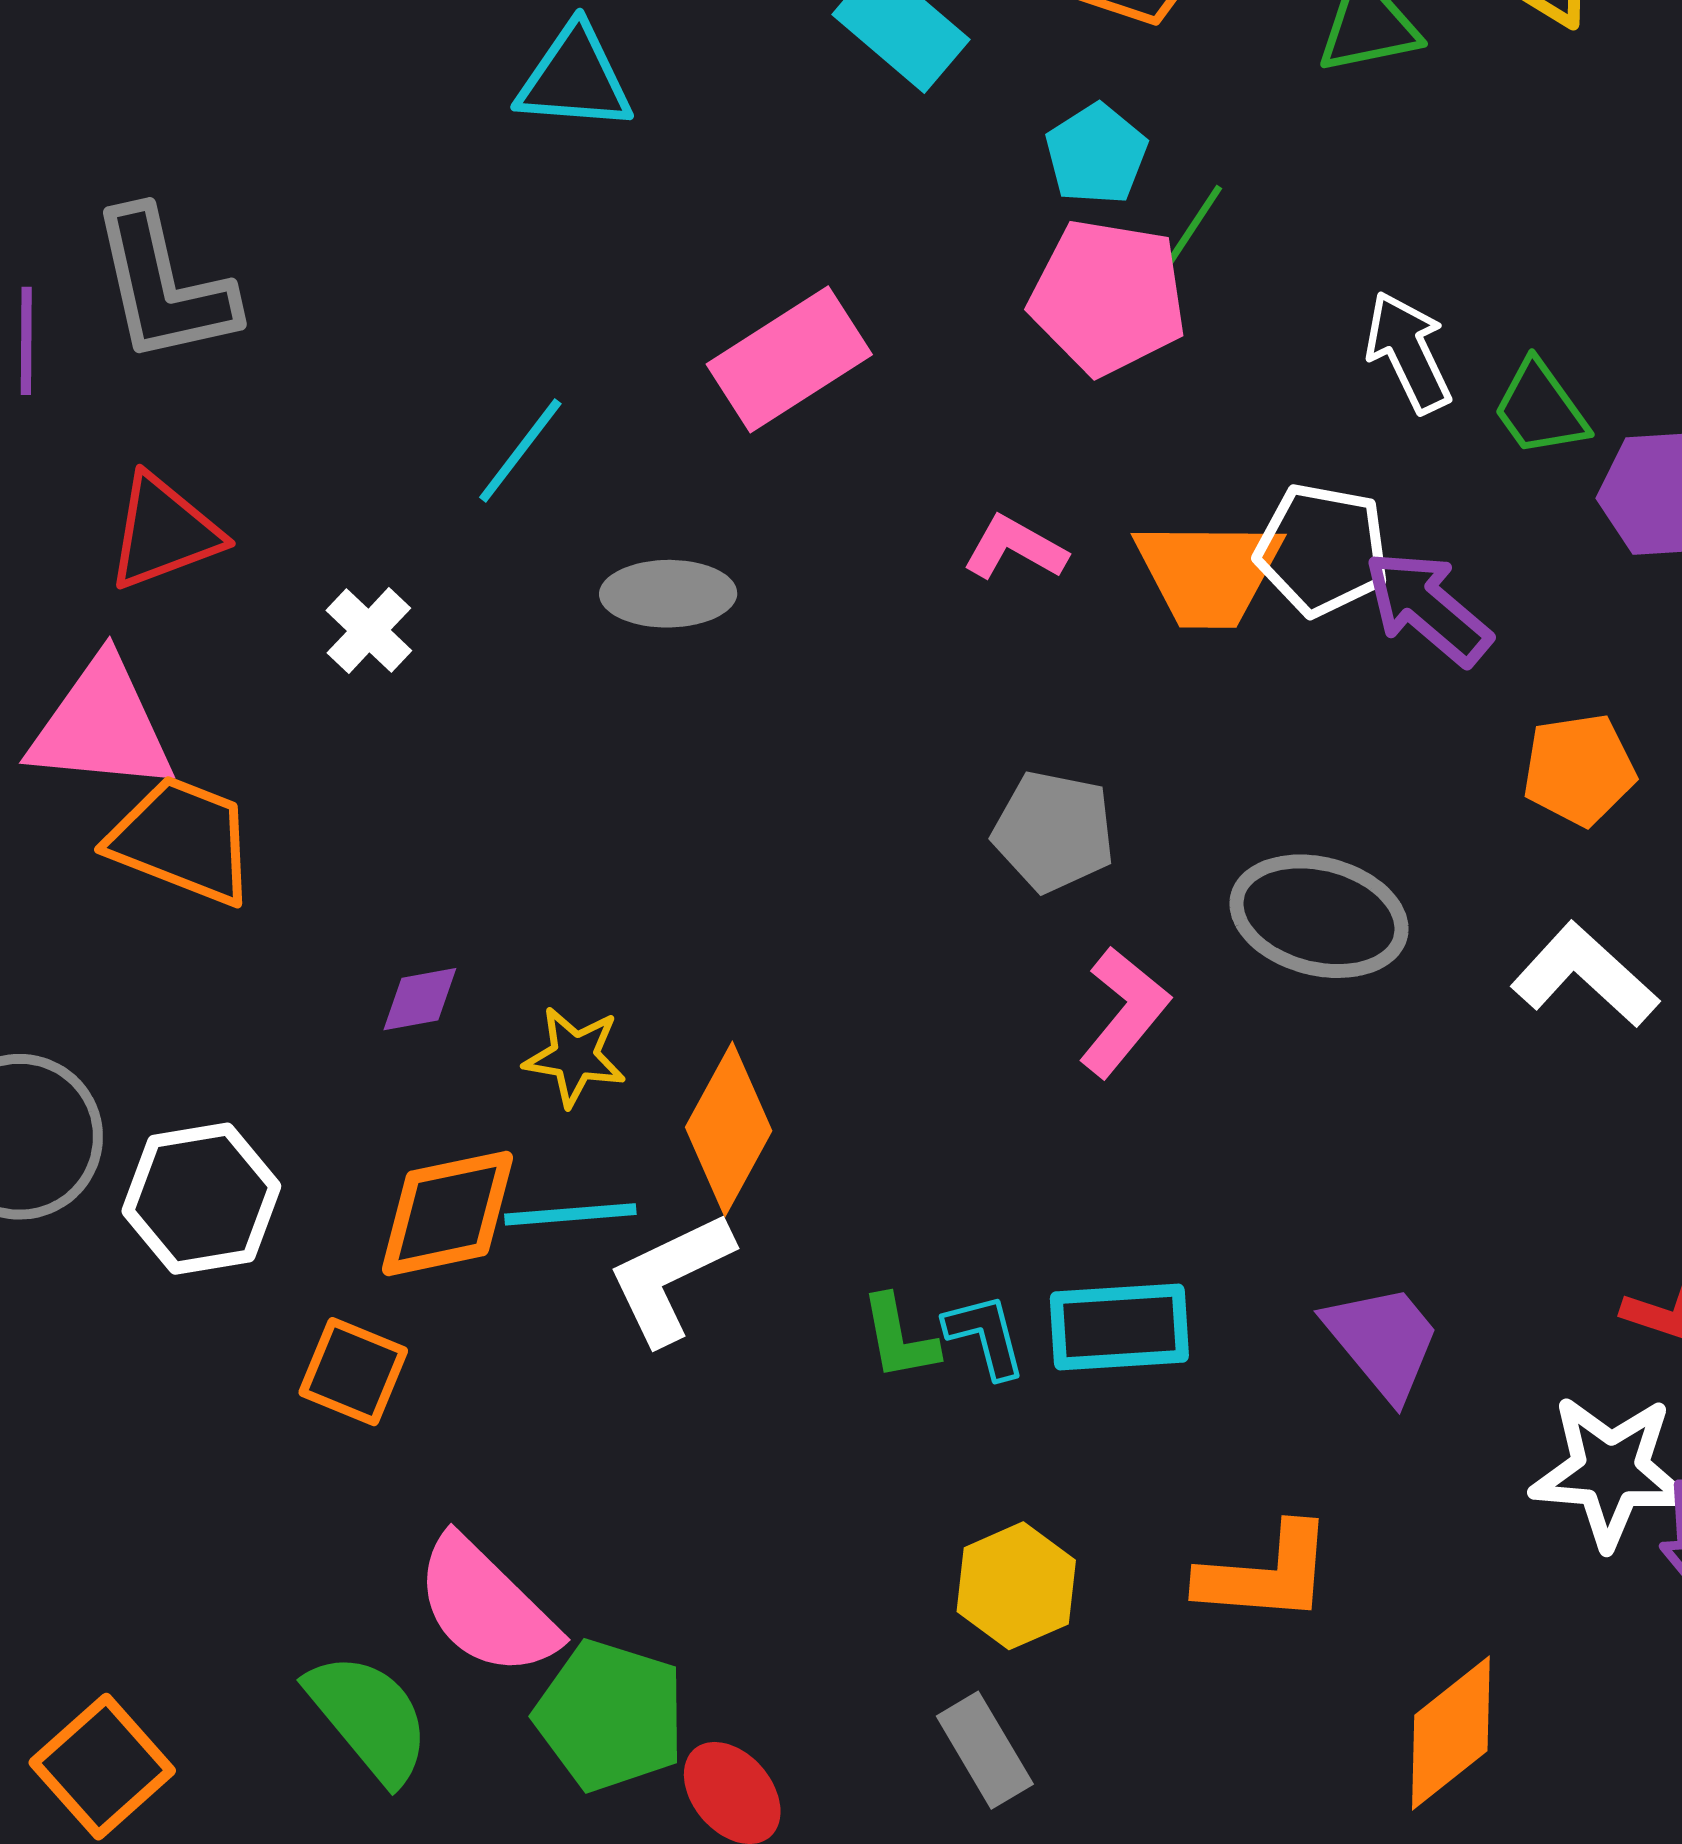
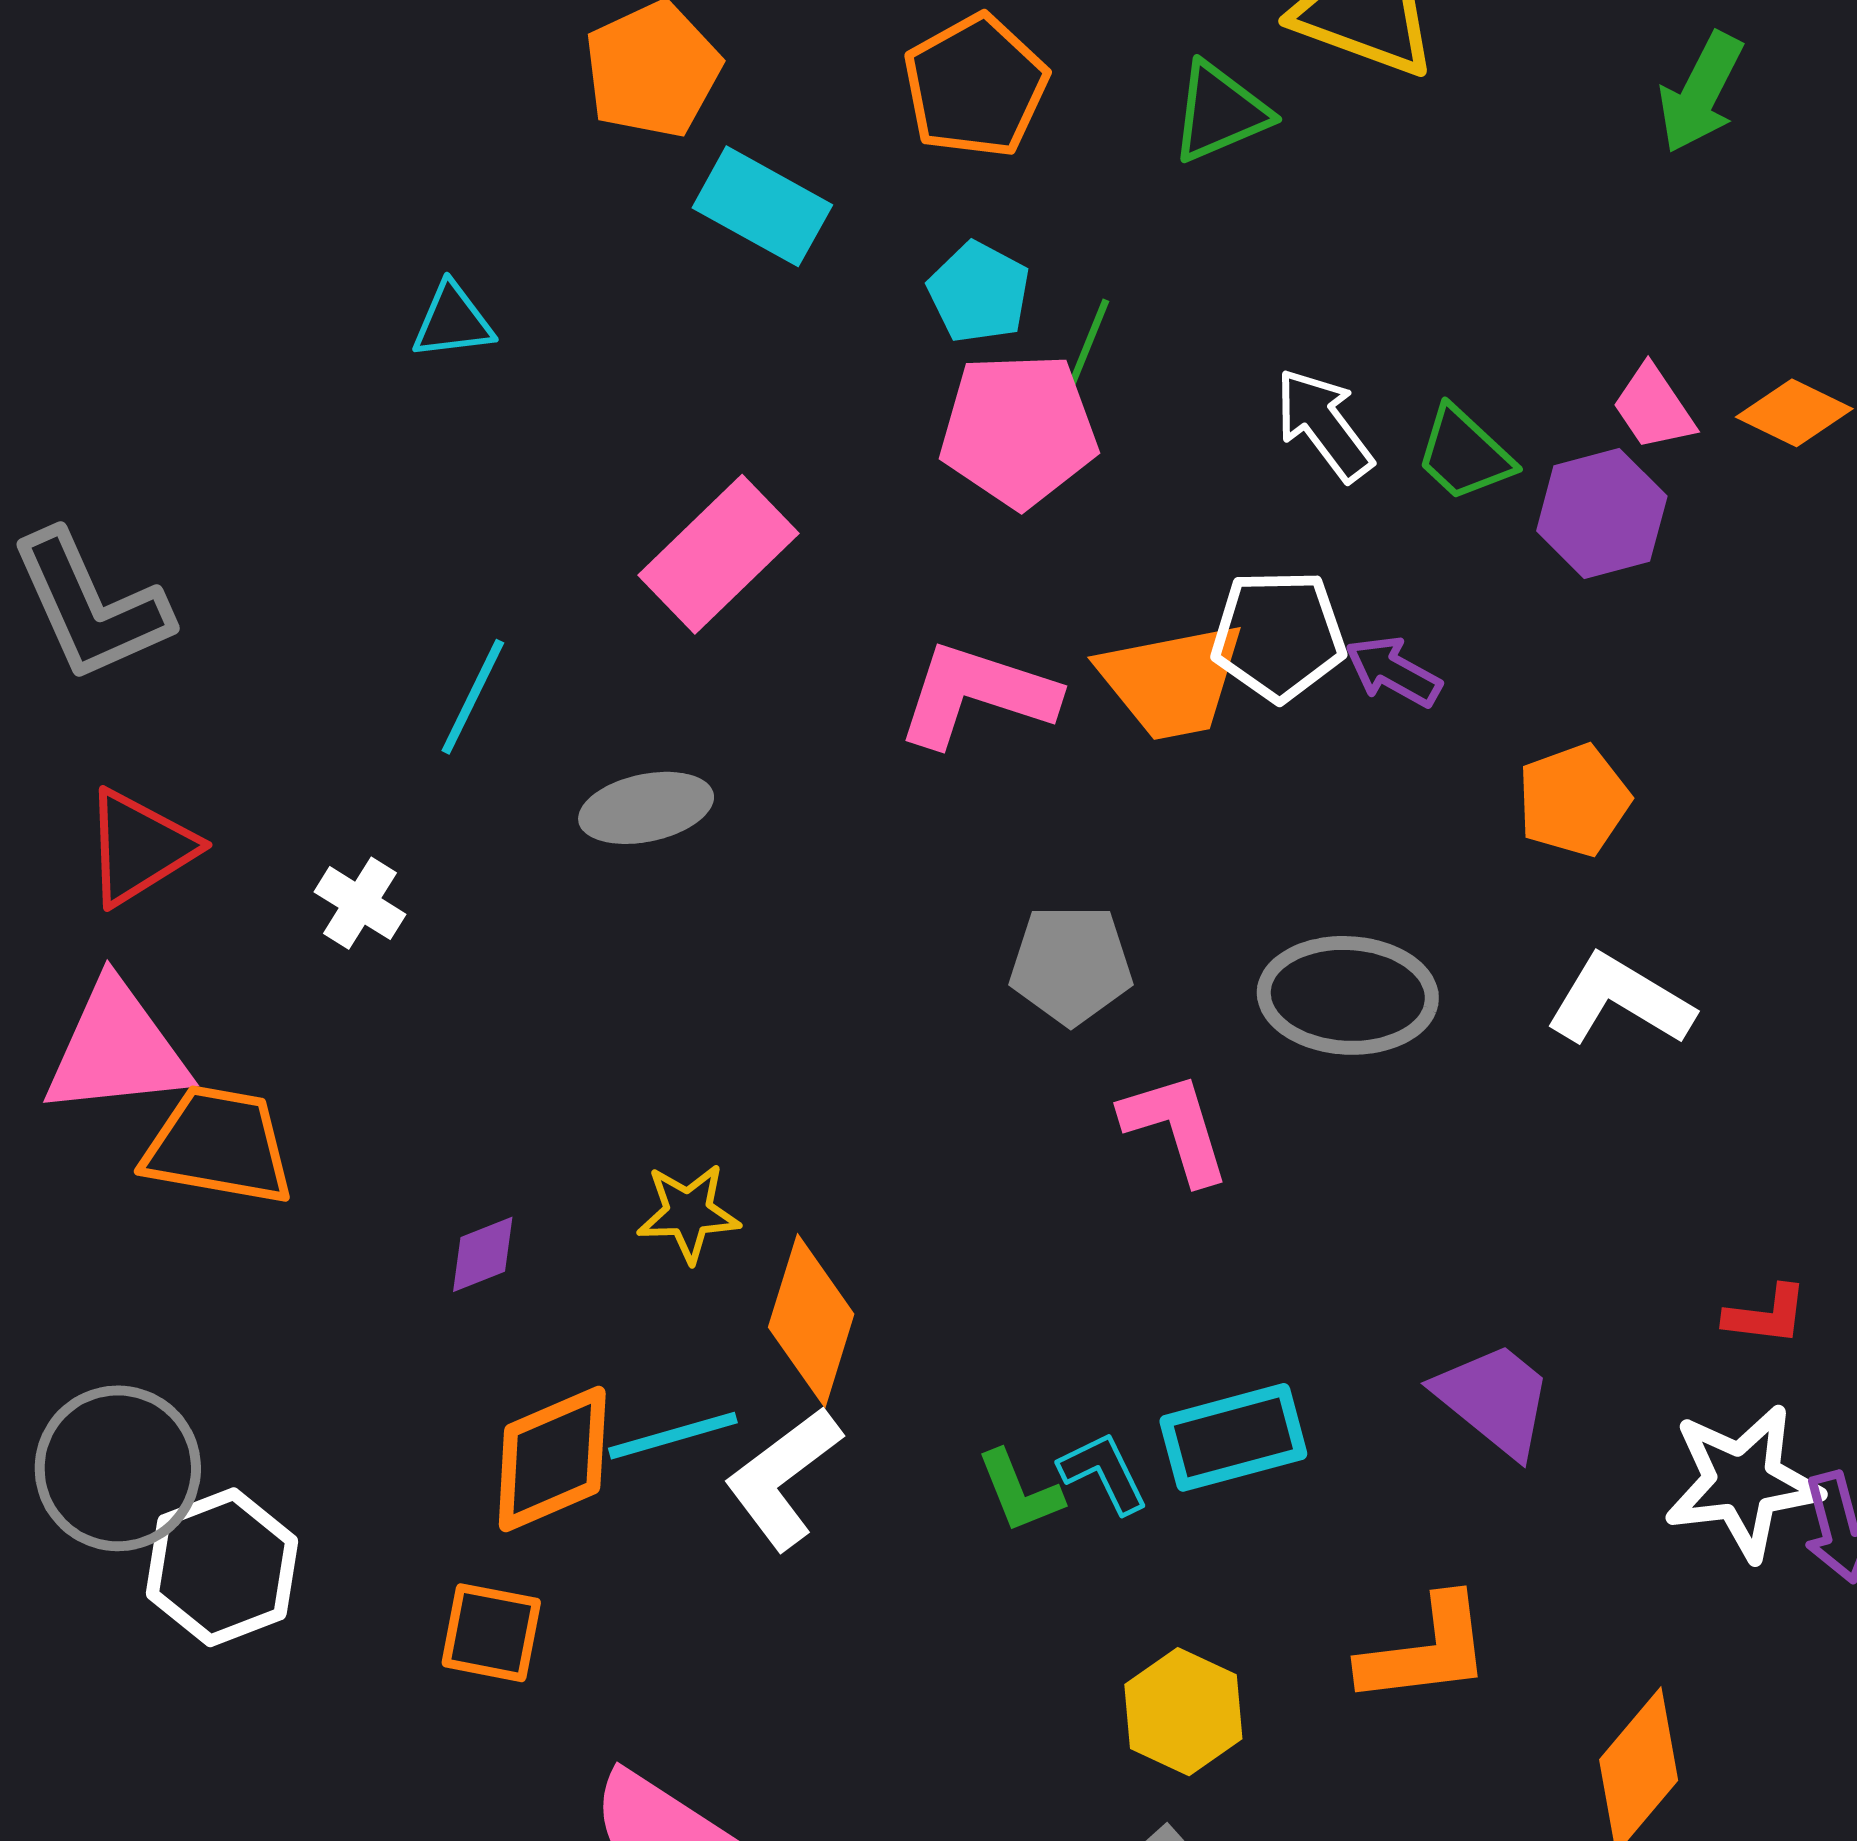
cyan triangle: (575, 78) -> (453, 321), size x0.7
pink L-shape: (1015, 548) -> (977, 695), size x1.6
purple arrow: (1428, 608) -> (1393, 671), size x0.7
pink L-shape: (1124, 1012) -> (1176, 1128), turned -45
yellow star: (575, 1057) -> (688, 1213), moved
white hexagon: (201, 1199) -> (222, 1567), moved

